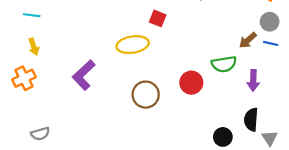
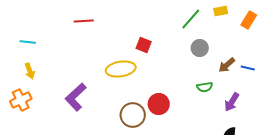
gray circle: (270, 22) -> (200, 48), moved
green semicircle: (224, 64) -> (205, 87), size x0.7
purple arrow: (253, 80) -> (232, 102), turned 30
red circle: (191, 83) -> (159, 104), moved

